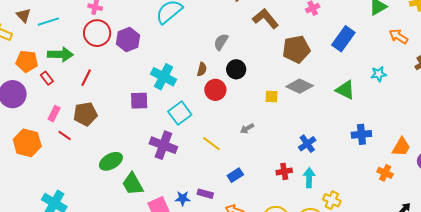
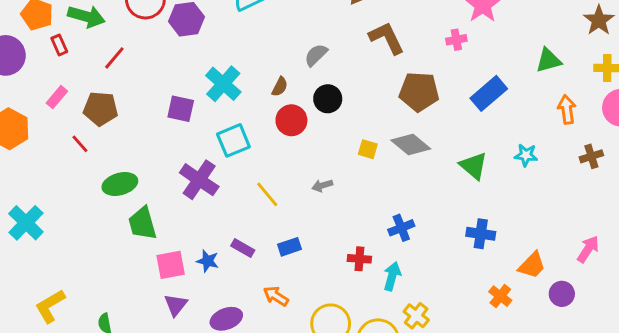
orange arrow: (398, 36) -> (567, 109), turned 36
red line: (65, 135) -> (80, 144), moved
purple rectangle: (205, 194) -> (243, 248), moved

